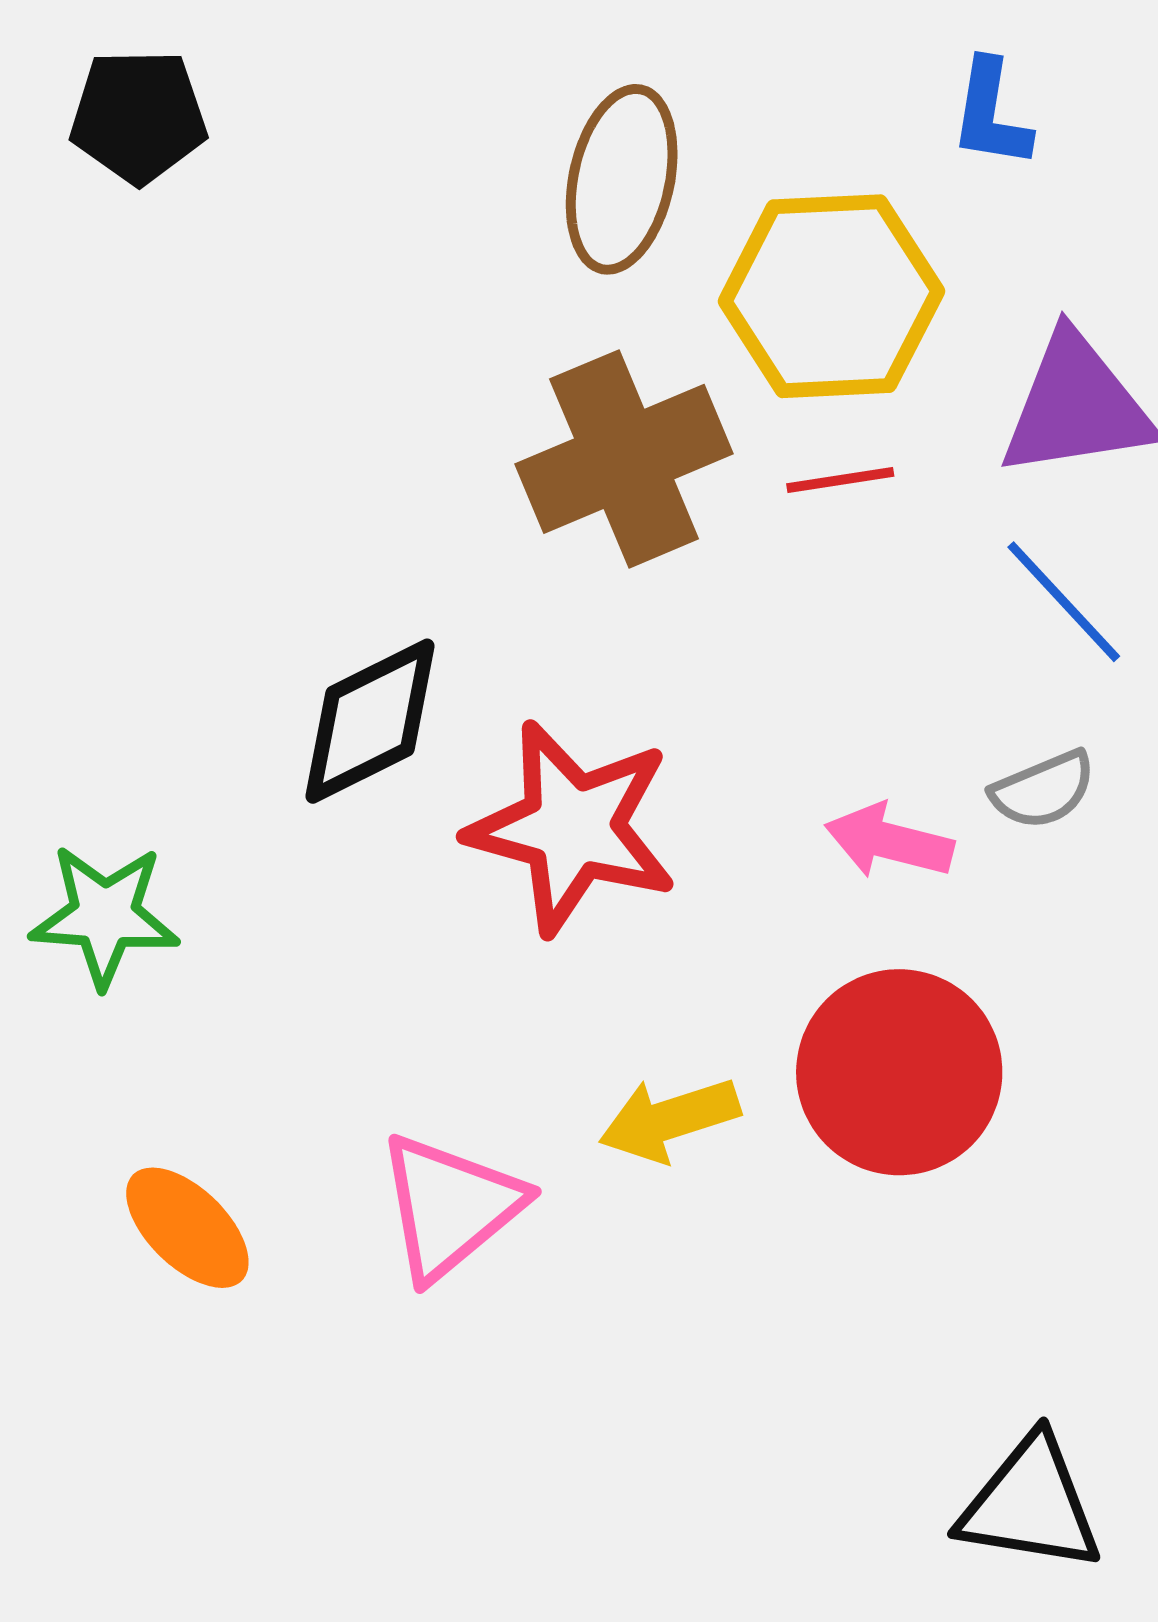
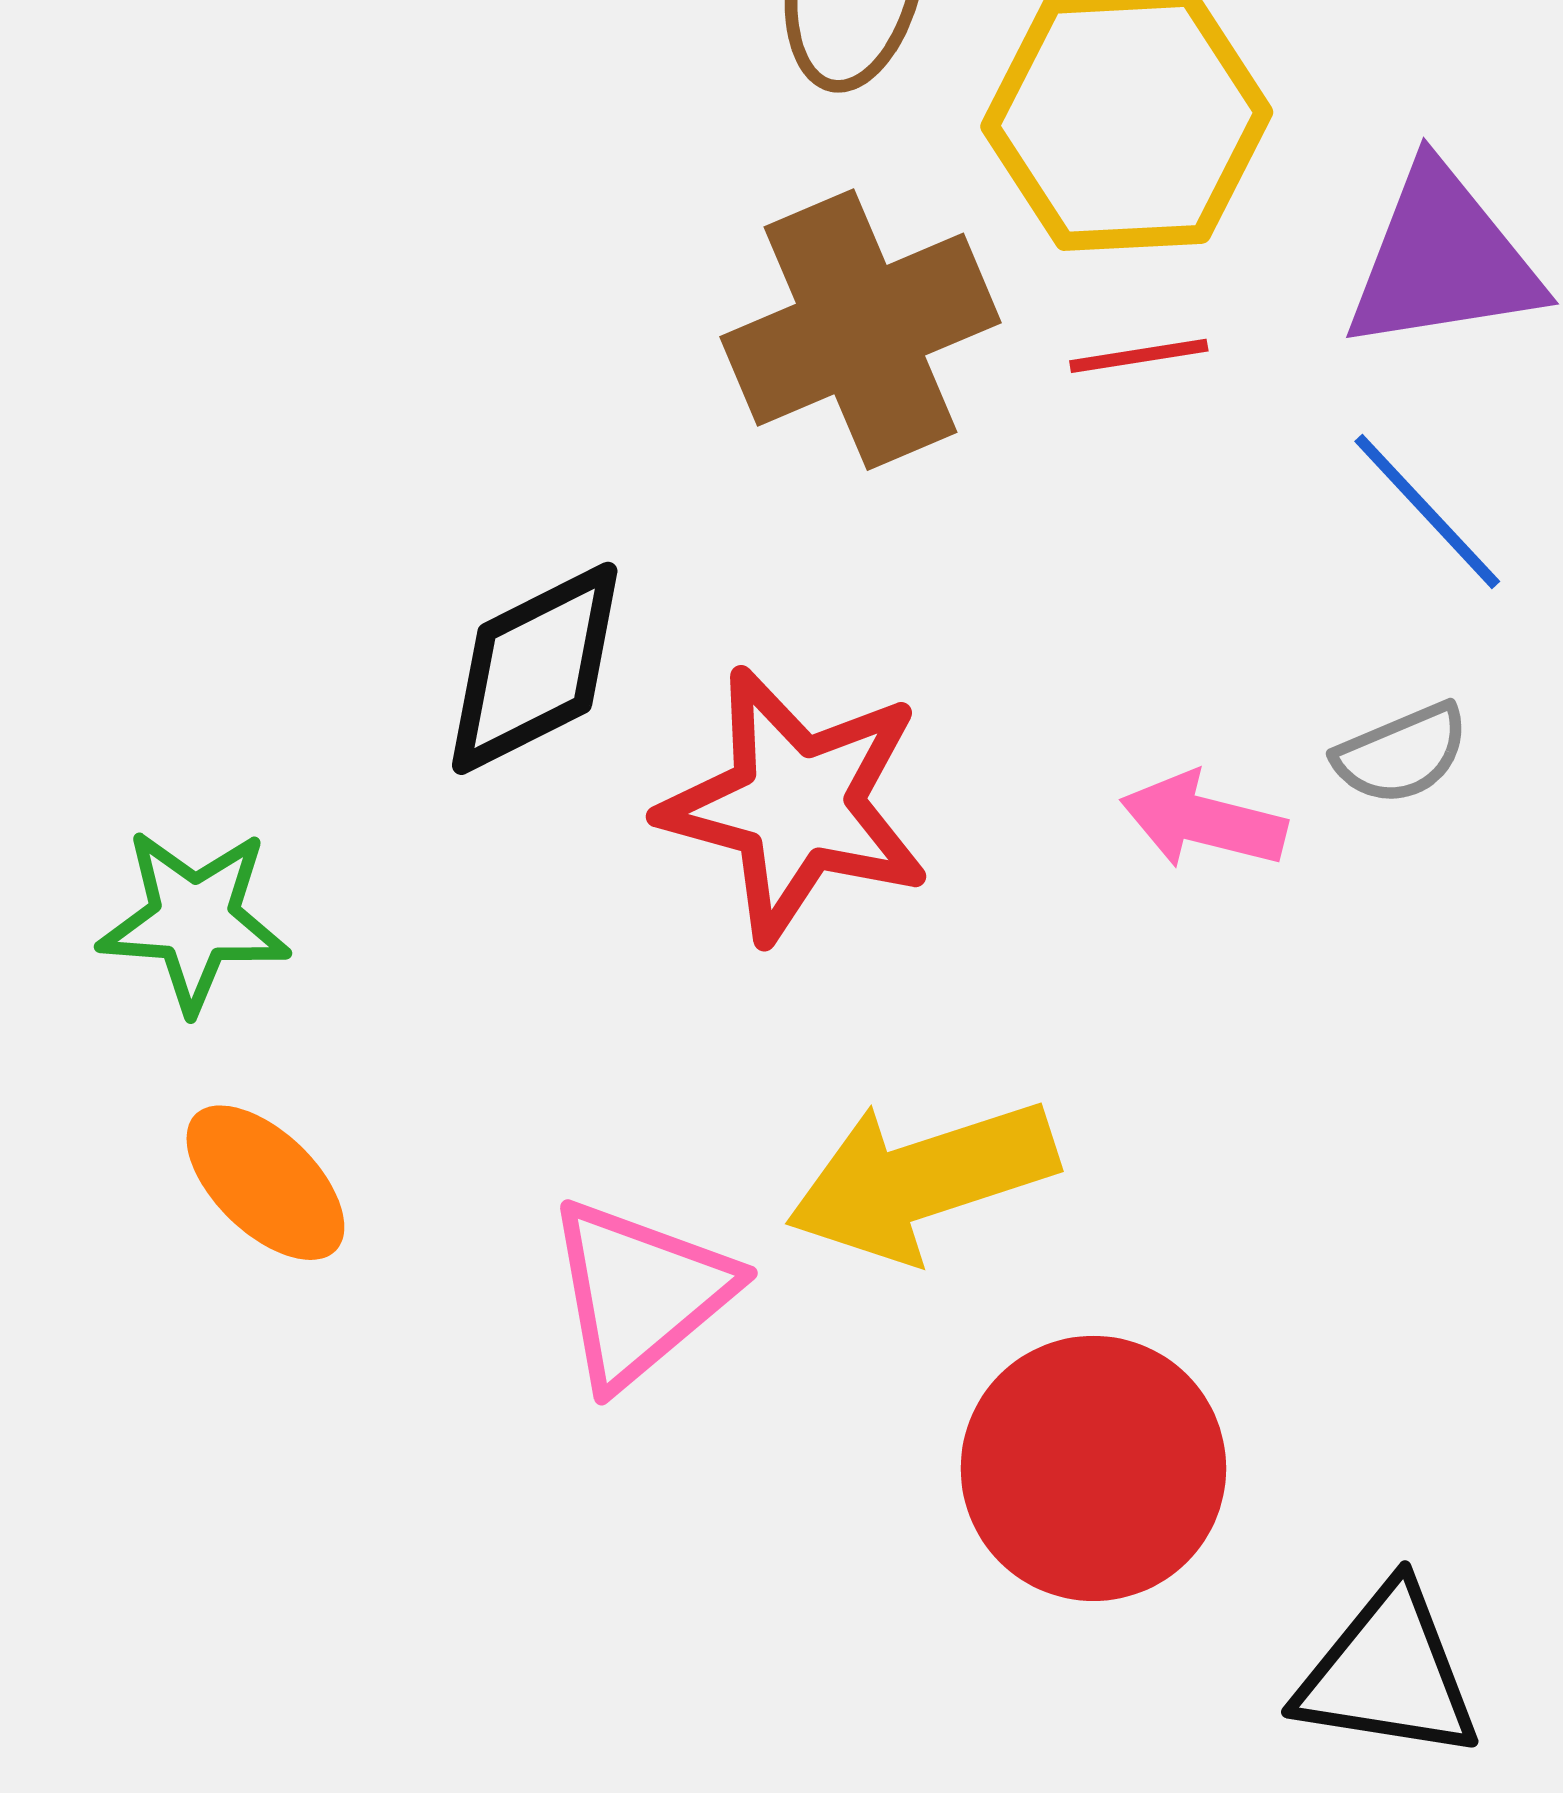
red circle: (899, 1072) -> (1093, 1468), moved
yellow arrow: (669, 1119) -> (922, 1180), size x1.5
orange ellipse: (187, 1228) -> (265, 1183), moved

